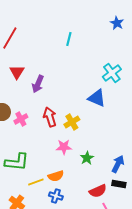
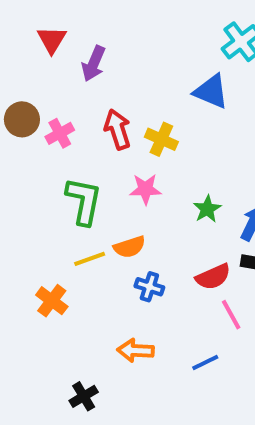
yellow cross: (72, 122) -> (161, 139), turned -35
green star: (87, 158) -> (207, 209), moved
green L-shape: (17, 162) -> (84, 201), moved, turned -85
blue cross: (56, 196) -> (149, 287), moved

